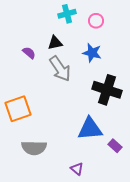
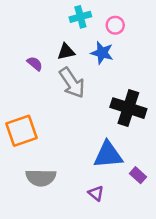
blue star: (92, 53) -> (102, 53), moved
purple triangle: (77, 169) -> (96, 193), moved

